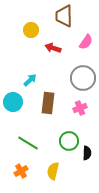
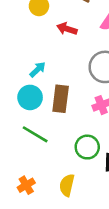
cyan circle: (13, 102) -> (30, 97), moved
green line: (28, 143) -> (35, 134), moved

